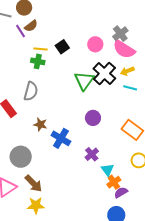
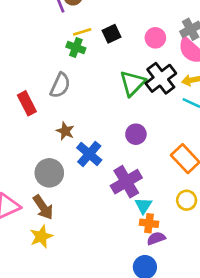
yellow line: (40, 49) -> (82, 32), turned -32
purple cross: (92, 154) -> (126, 182), size x1.6
gray circle: (21, 157) -> (49, 173), moved
orange cross: (114, 182) -> (149, 223), turned 32
yellow star: (36, 205) -> (41, 237), turned -30

